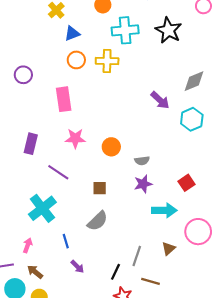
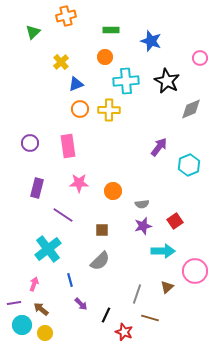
purple circle: (23, 75) -> (30, 143), moved
gray diamond: (194, 81) -> (191, 109), moved
purple arrow: (160, 100) -> (159, 147), turned -96
red square: (186, 183) -> (175, 221), moved
black line: (116, 272) -> (106, 315), moved

